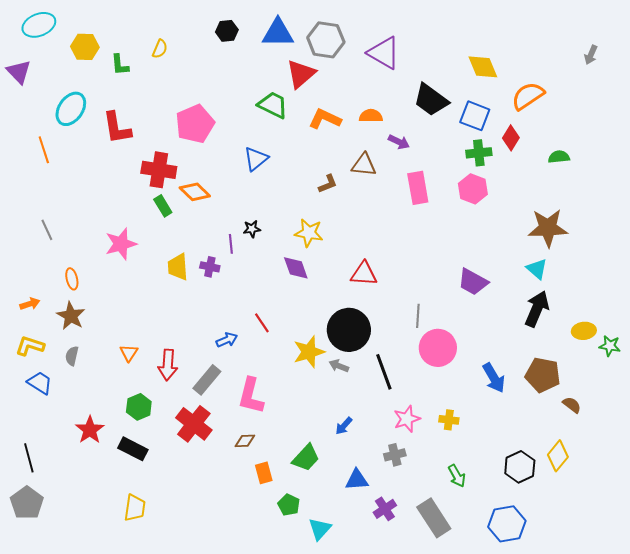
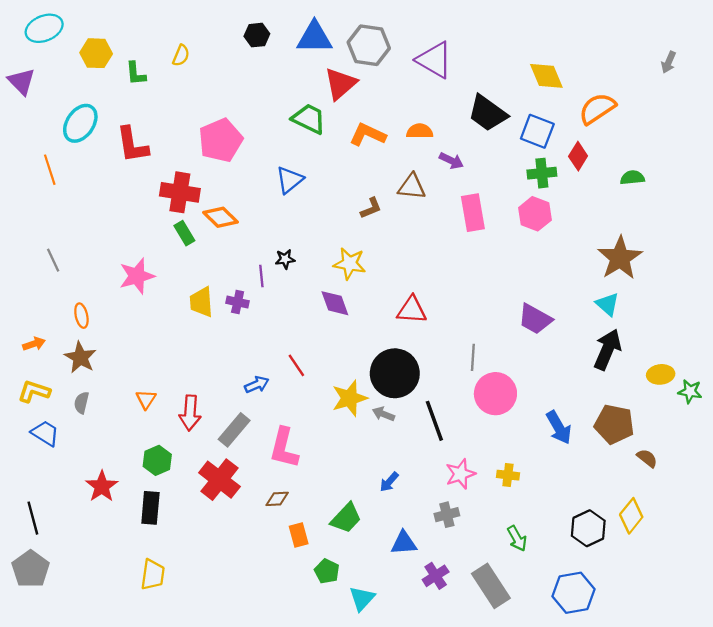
brown star: (548, 228) -> (620, 258), turned -30
black rectangle: (133, 449) -> (150, 508), turned 68

